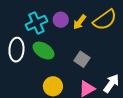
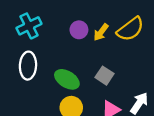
cyan cross: (36, 23) -> (29, 26), moved
green ellipse: (43, 51) -> (67, 79), moved

